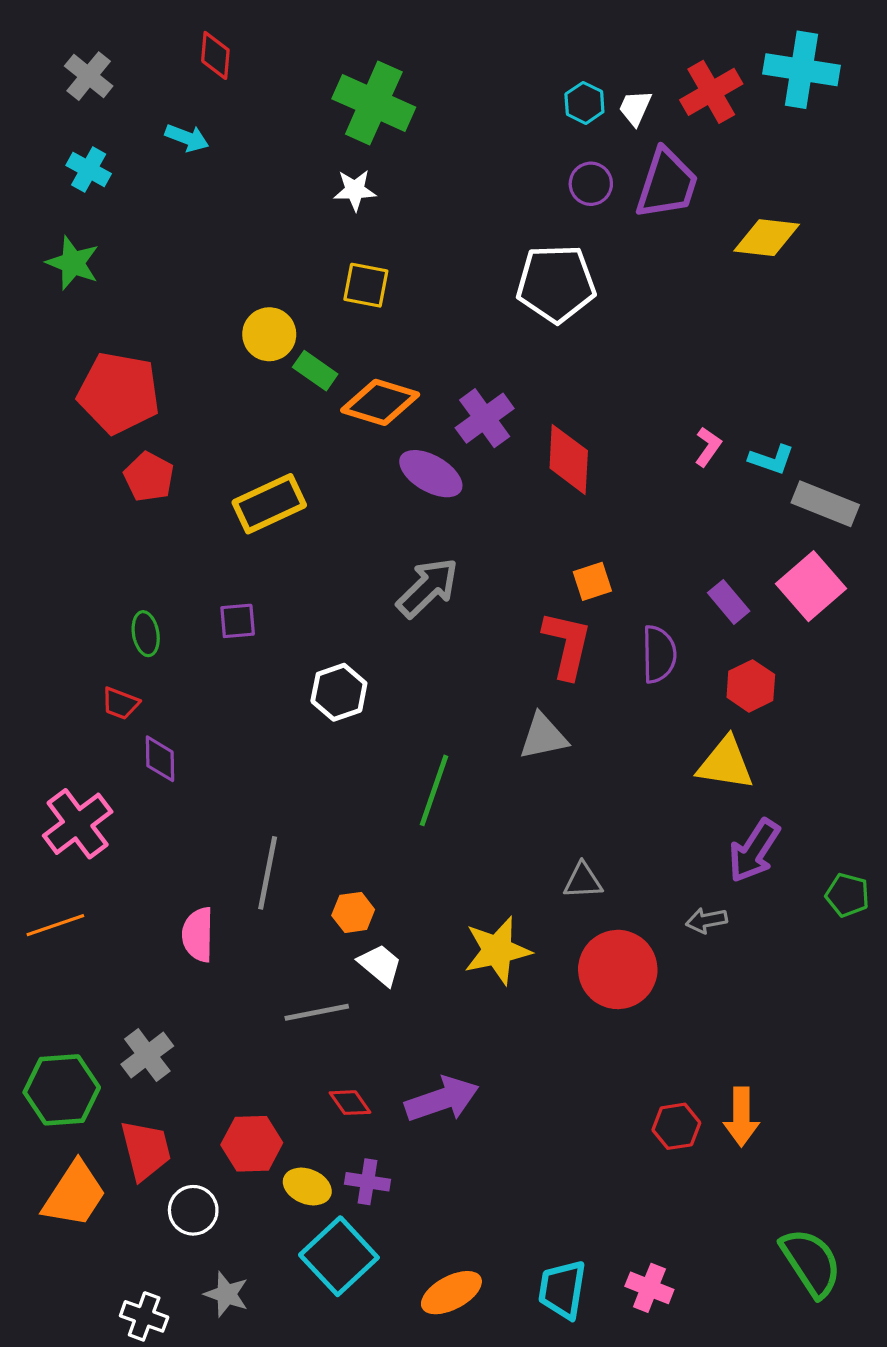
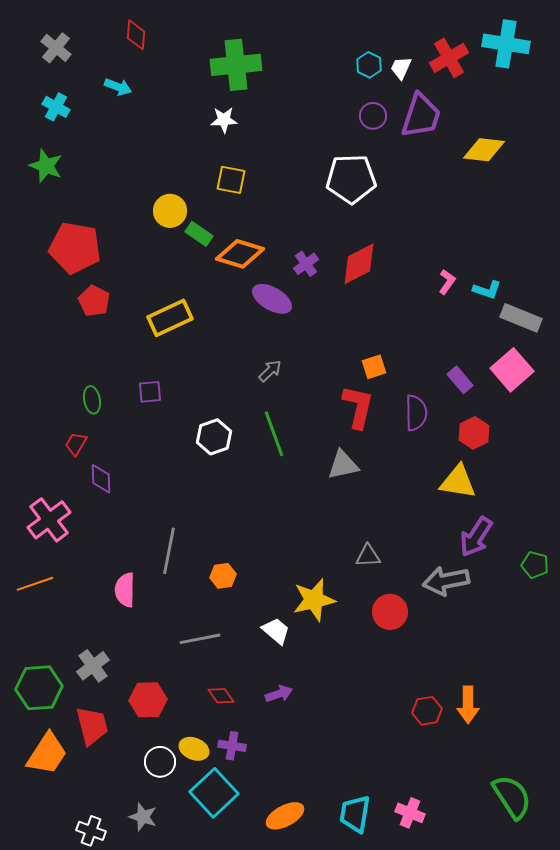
green cross: (374, 103) -> (236, 65), turned -30
purple cross: (485, 418) -> (306, 264), size x0.7
red diamond: (569, 459) -> (359, 264), moved, turned 60
gray arrow: (428, 588) -> (270, 371), size x0.6
red trapezoid: (120, 703) -> (76, 444), turned 100
green line: (434, 790) -> (274, 434), moved, turned -39
gray arrow: (706, 920) -> (446, 581), size x1.8
white trapezoid: (380, 965) -> (276, 631), moved
red circle: (618, 969) -> (390, 612), size x0.7
purple arrow: (442, 1099) -> (279, 694), size x0.6
red hexagon: (252, 1144) -> (148, 700), moved
white circle: (193, 1210) -> (160, 762), moved

